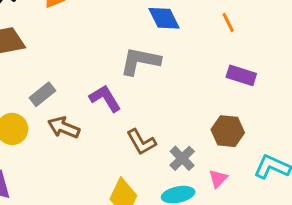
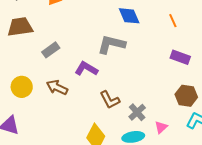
gray rectangle: (42, 94) -> (51, 50), moved
purple L-shape: (105, 98) -> (86, 69), turned -30
brown hexagon: (228, 131) -> (186, 96), moved

